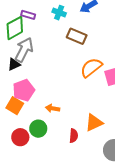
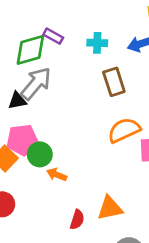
cyan cross: (59, 13) -> (97, 43), turned -32
brown rectangle: (77, 36) -> (114, 82), turned 36
green circle: (38, 129) -> (40, 154), moved

